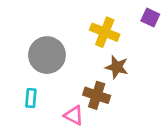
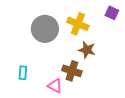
gray circle: (47, 55) -> (45, 29), moved

